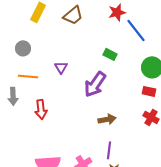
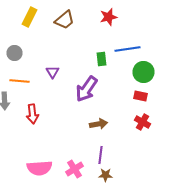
blue line: (136, 30) -> (128, 49), moved, turned -60
green rectangle: (110, 54) -> (102, 59), turned 56

